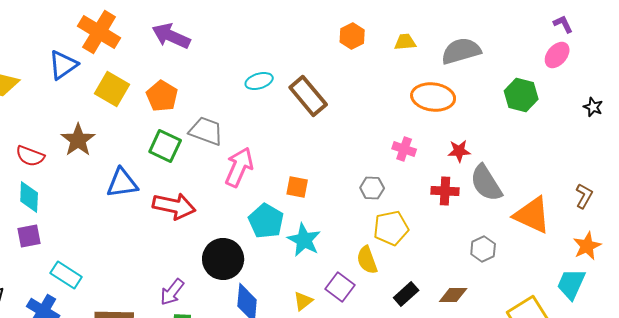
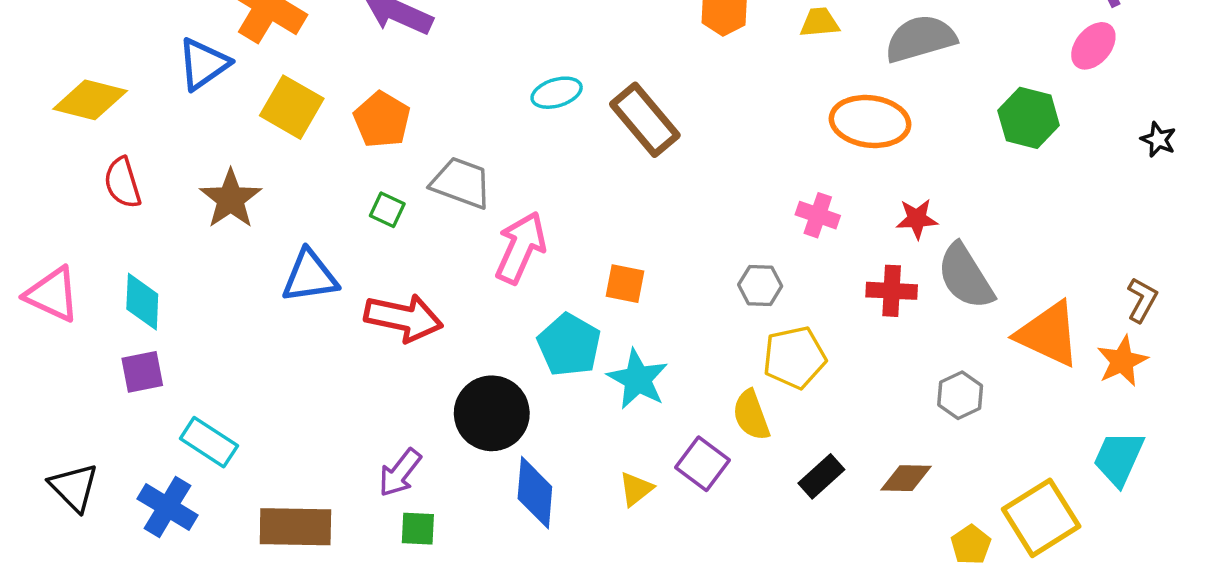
green square: (165, 146) -> (387, 210), size x0.6
red semicircle: (30, 156) -> (122, 183), moved, turned 52
orange star: (587, 246) -> (1122, 361), moved

